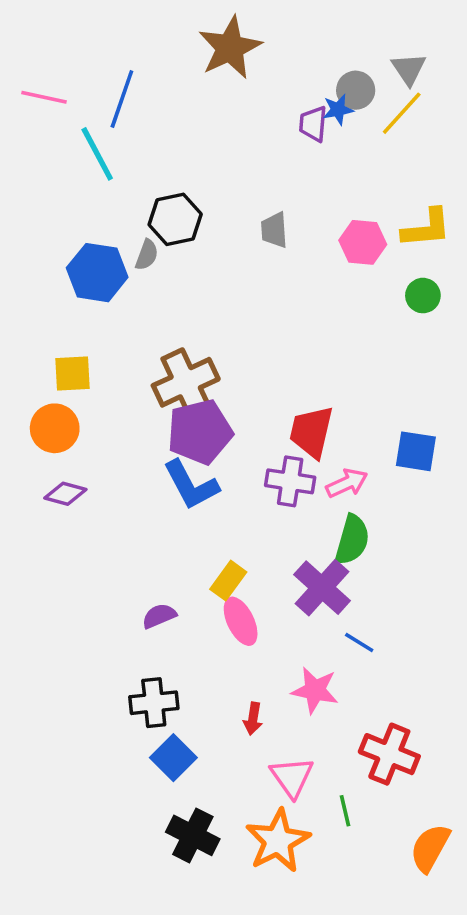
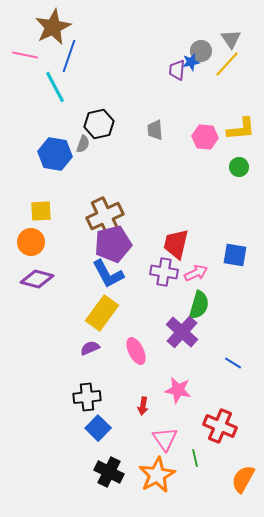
brown star: (230, 48) -> (53, 27), moved
purple diamond: (65, 494) -> (37, 279), size x1.4
yellow rectangle: (228, 581) -> (102, 313), moved, size x1.6
blue line: (359, 642) -> (233, 363), moved

